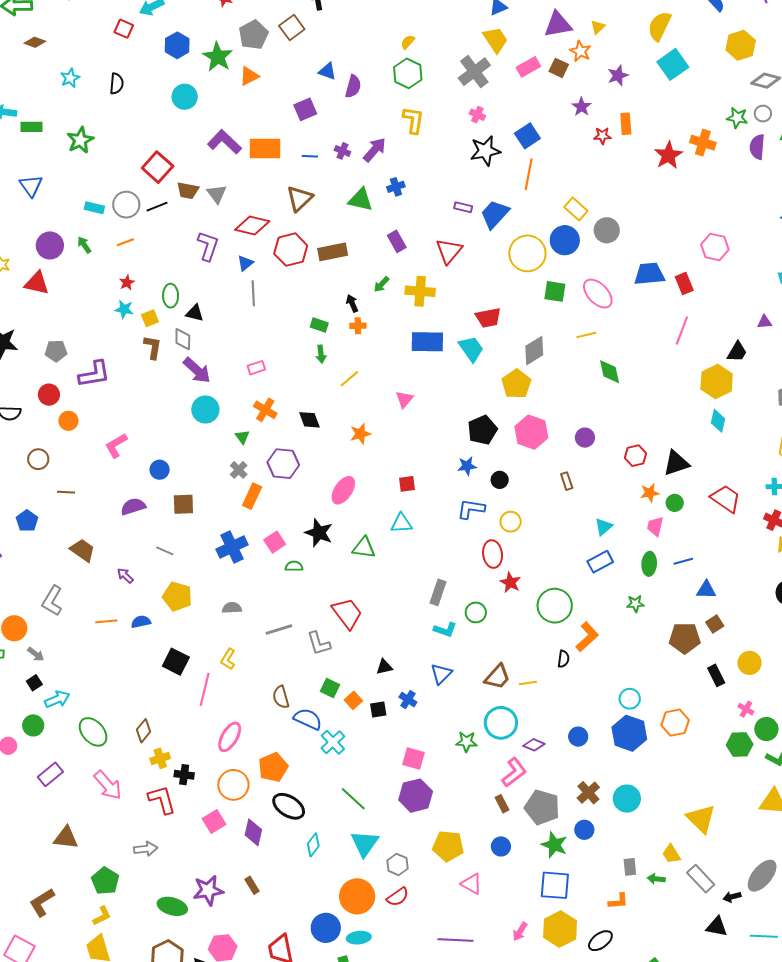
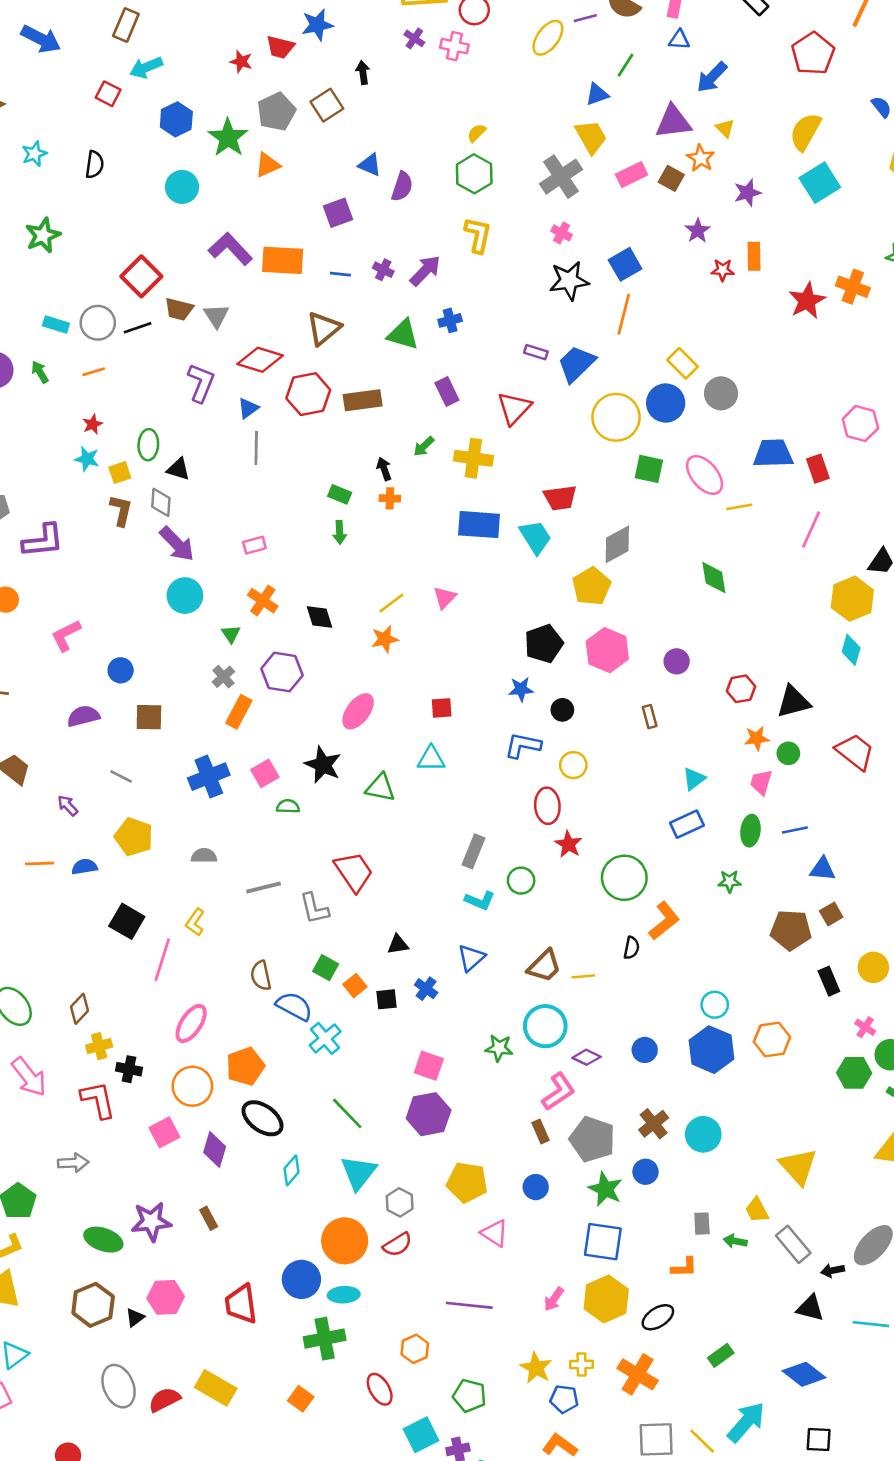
yellow triangle: (598, 27) -> (725, 128), turned -35
yellow line: (586, 335) -> (739, 507), moved
yellow line: (349, 379) -> (391, 603), moved

